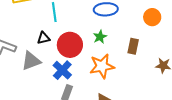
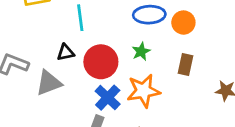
orange circle: (152, 17) -> (183, 23), moved
blue cross: (62, 70) -> (108, 98), moved

